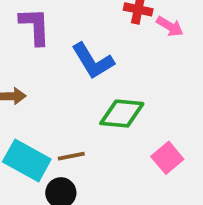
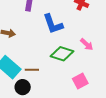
pink arrow: (170, 26) -> (87, 44), moved

